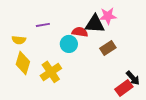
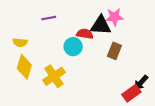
purple line: (43, 25) -> (49, 18), moved
brown rectangle: (108, 48) -> (114, 51), turned -35
black arrow: (133, 78) -> (141, 83), turned 84

